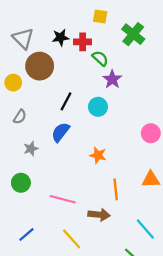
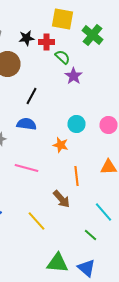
yellow square: (100, 17) -> (62, 19), size x1.6
cyan circle: (98, 107) -> (76, 124), moved
blue semicircle: (61, 132) -> (26, 124), turned 60
pink line: (63, 199) -> (26, 168), moved
brown arrow: (99, 215) -> (62, 199), turned 42

